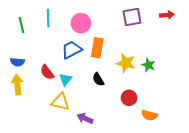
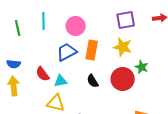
yellow star: (126, 63) -> (123, 47), moved
cyan triangle: (66, 79) -> (61, 81), turned 40
red circle: (129, 98) -> (123, 79), moved, size x1.5

